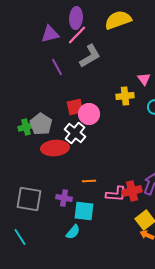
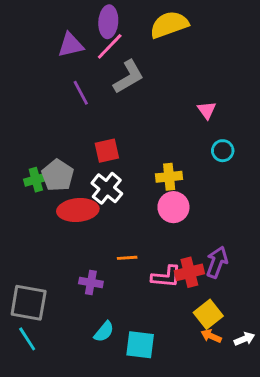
yellow cross: (125, 96) -> (169, 177), moved
pink circle: (89, 114) -> (173, 207), moved
gray square: (29, 199) -> (29, 303), moved
cyan square: (84, 211) -> (140, 345), moved

